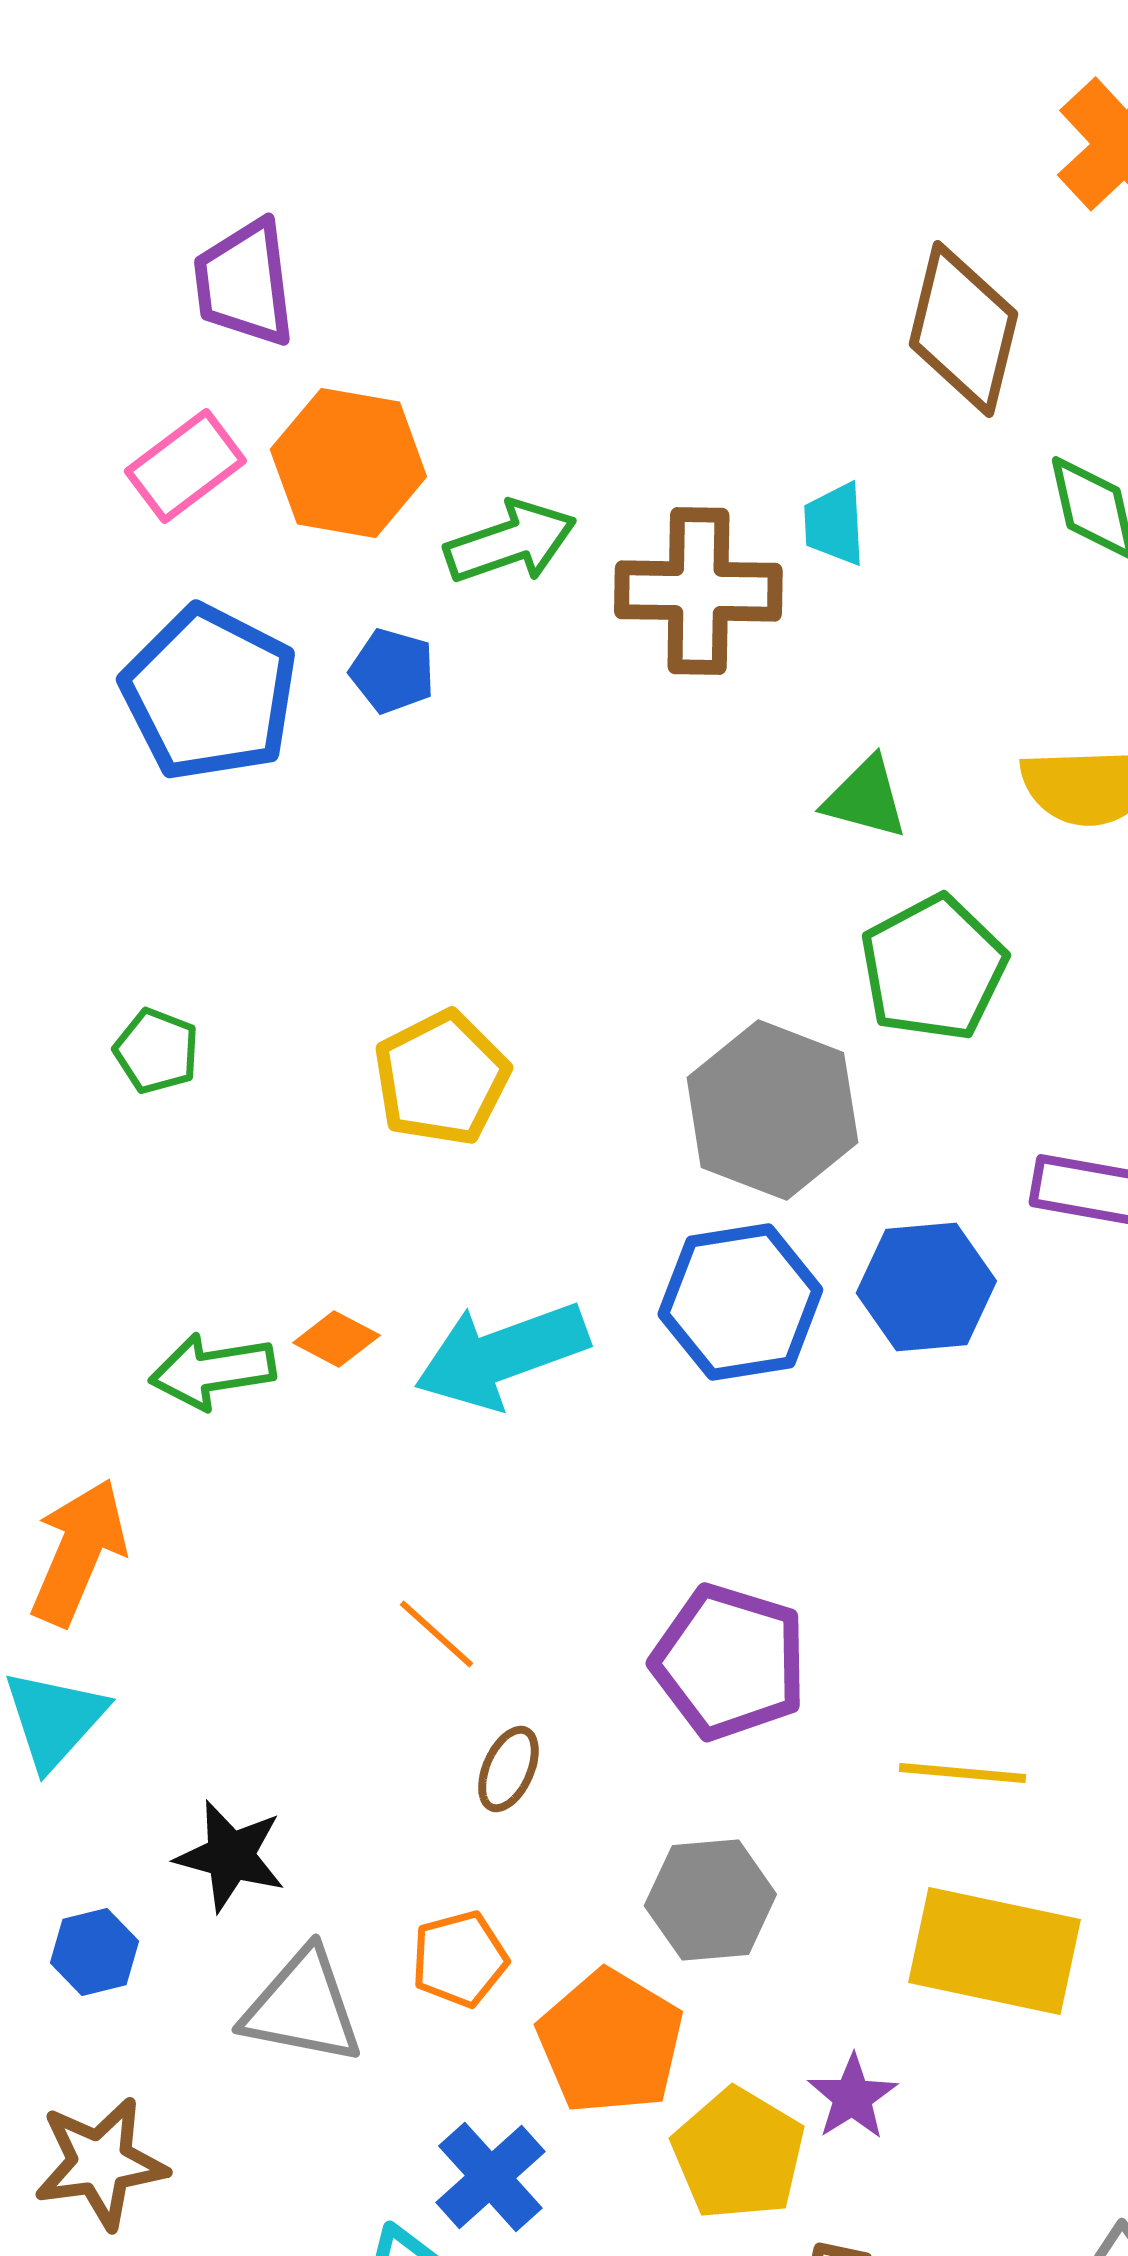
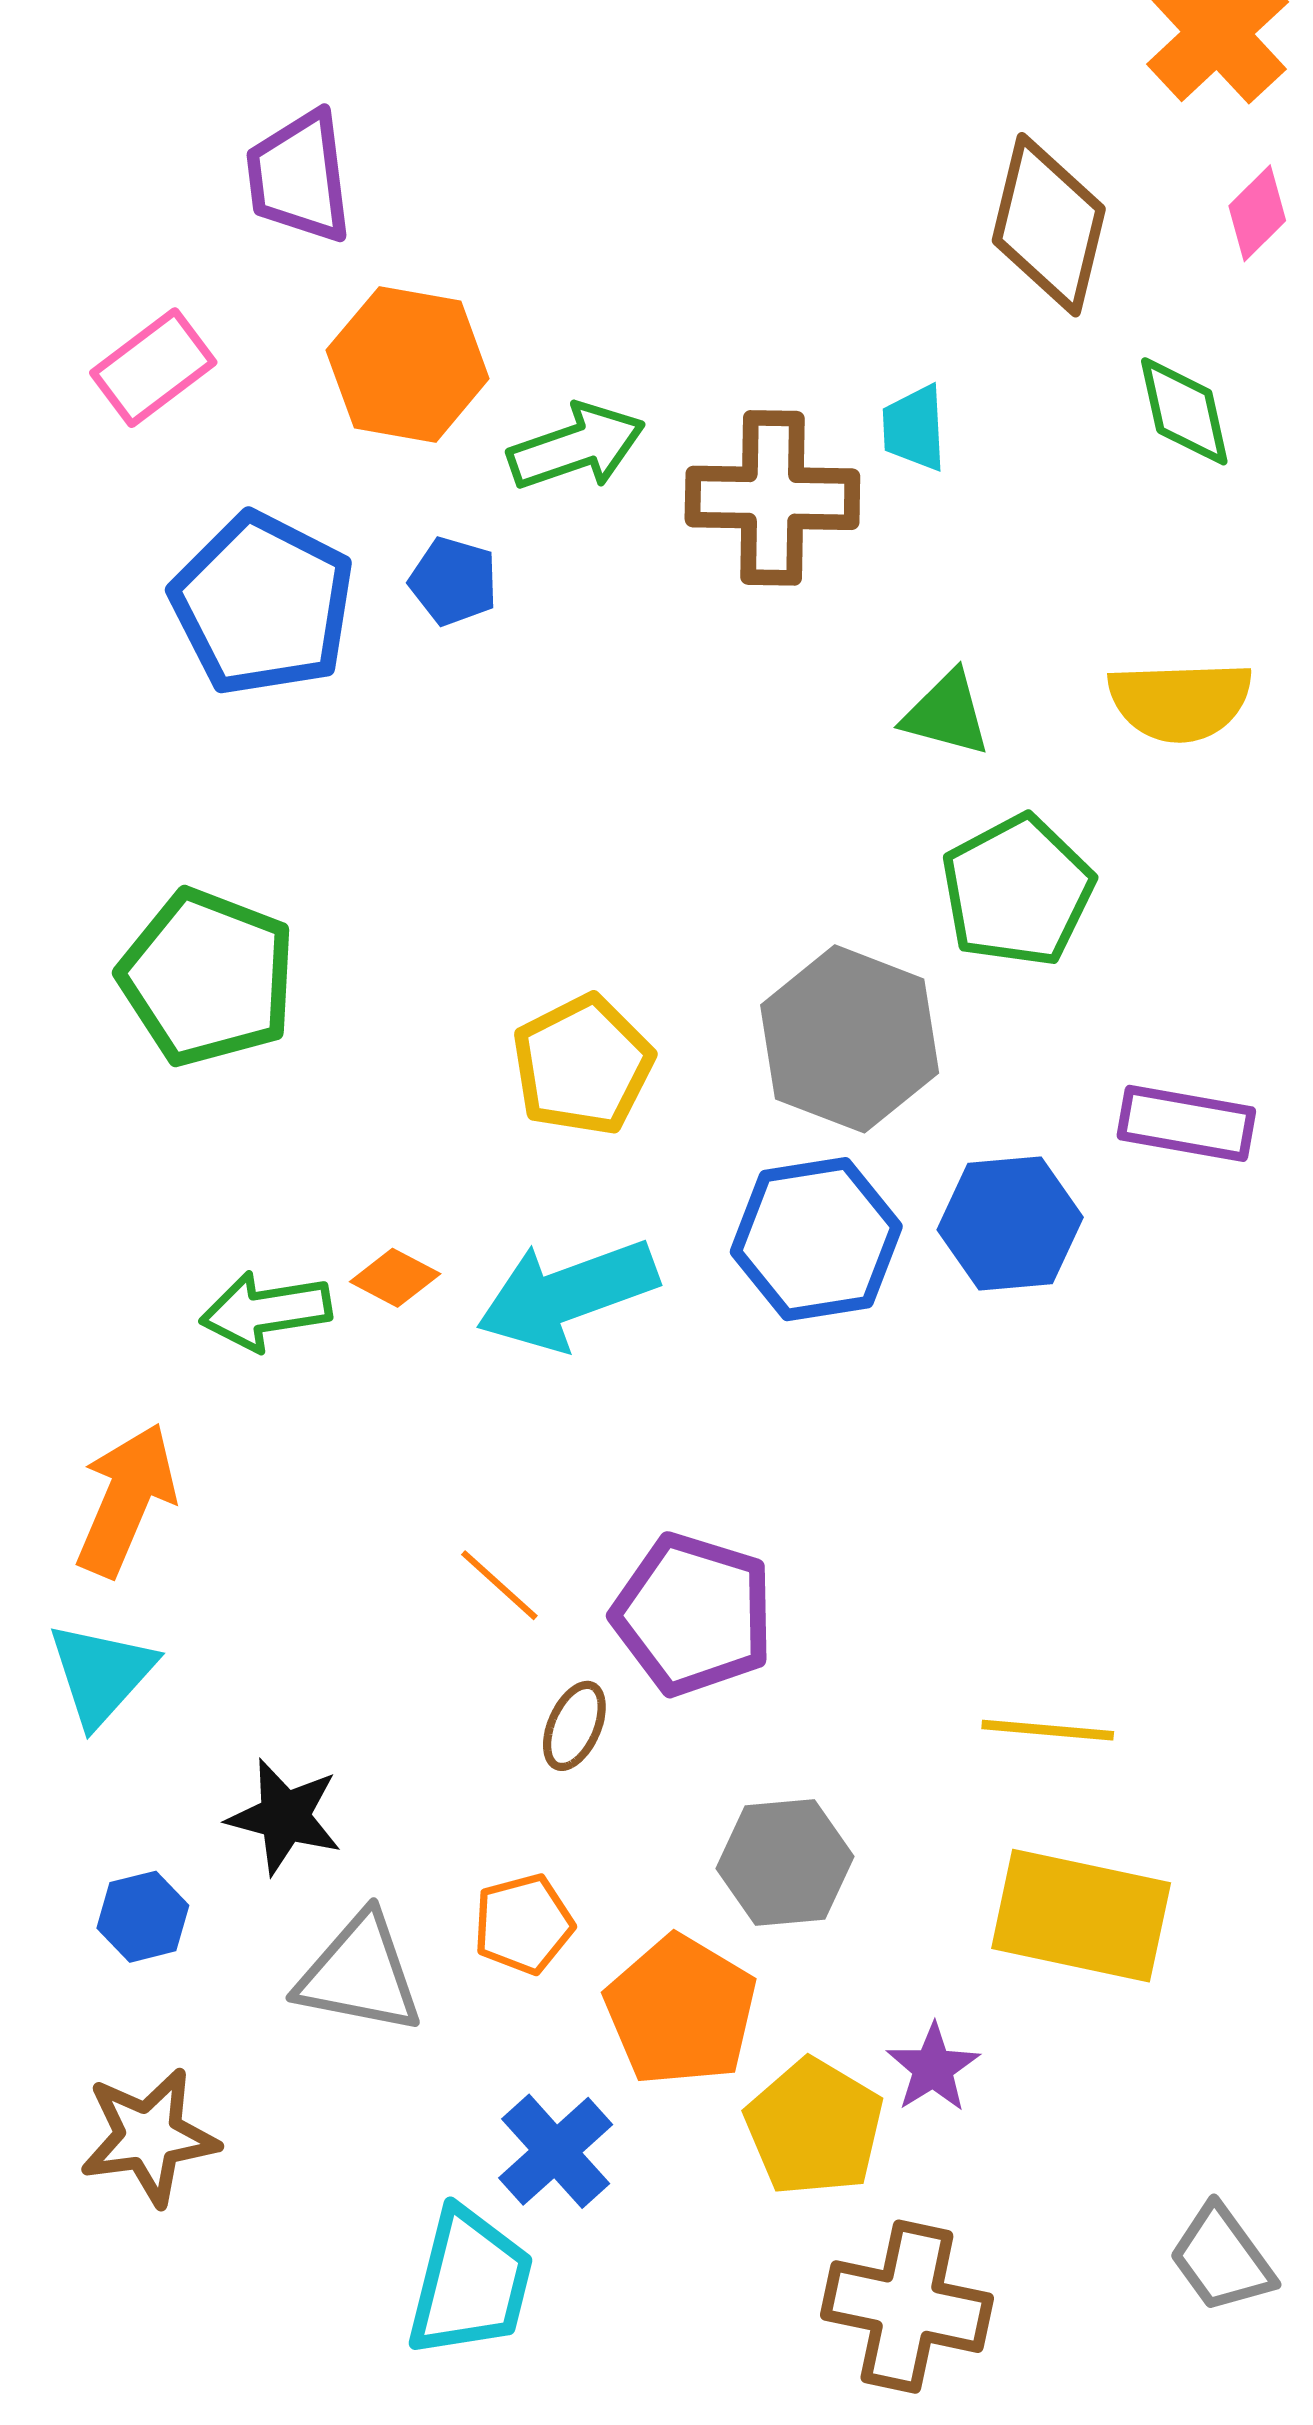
pink rectangle: (185, 466) -> (153, 368), moved
green pentagon: (156, 1051) -> (207, 977), size x2.0
yellow pentagon: (441, 1078) -> (583, 1065), moved
purple pentagon: (729, 1662) -> (693, 1614), moved

